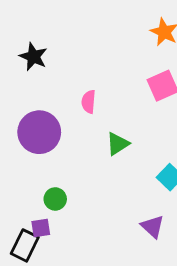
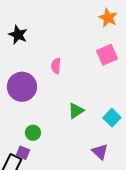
green triangle: (118, 144) -> (76, 111), moved
purple square: (41, 228) -> (23, 153), turned 32

